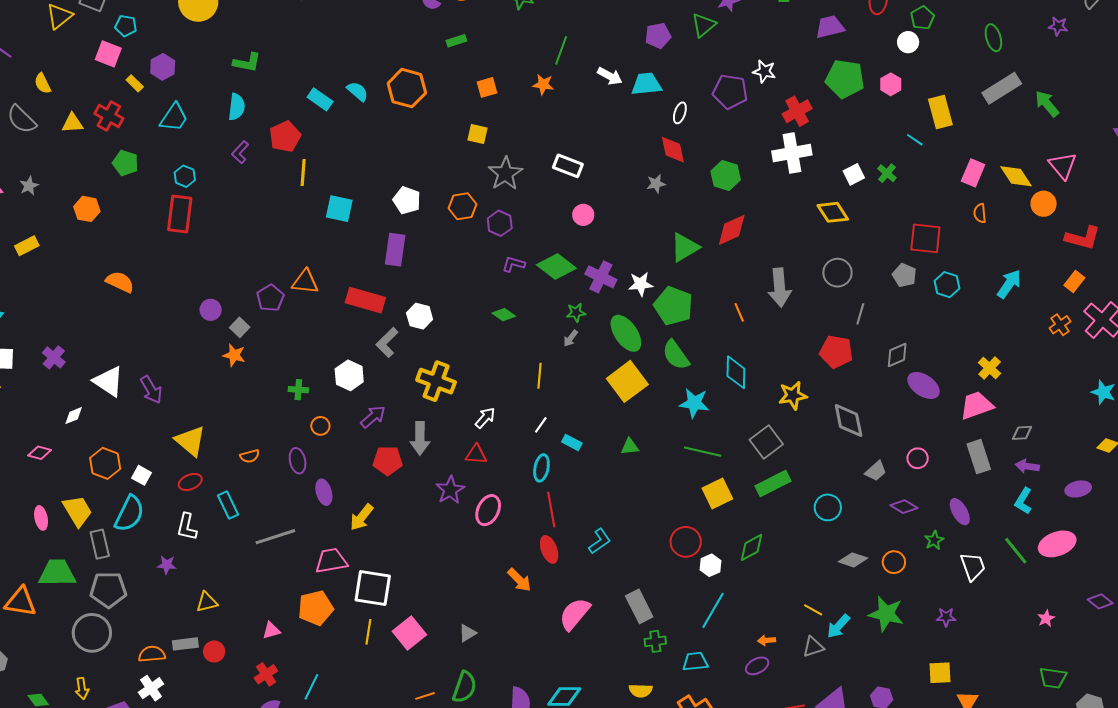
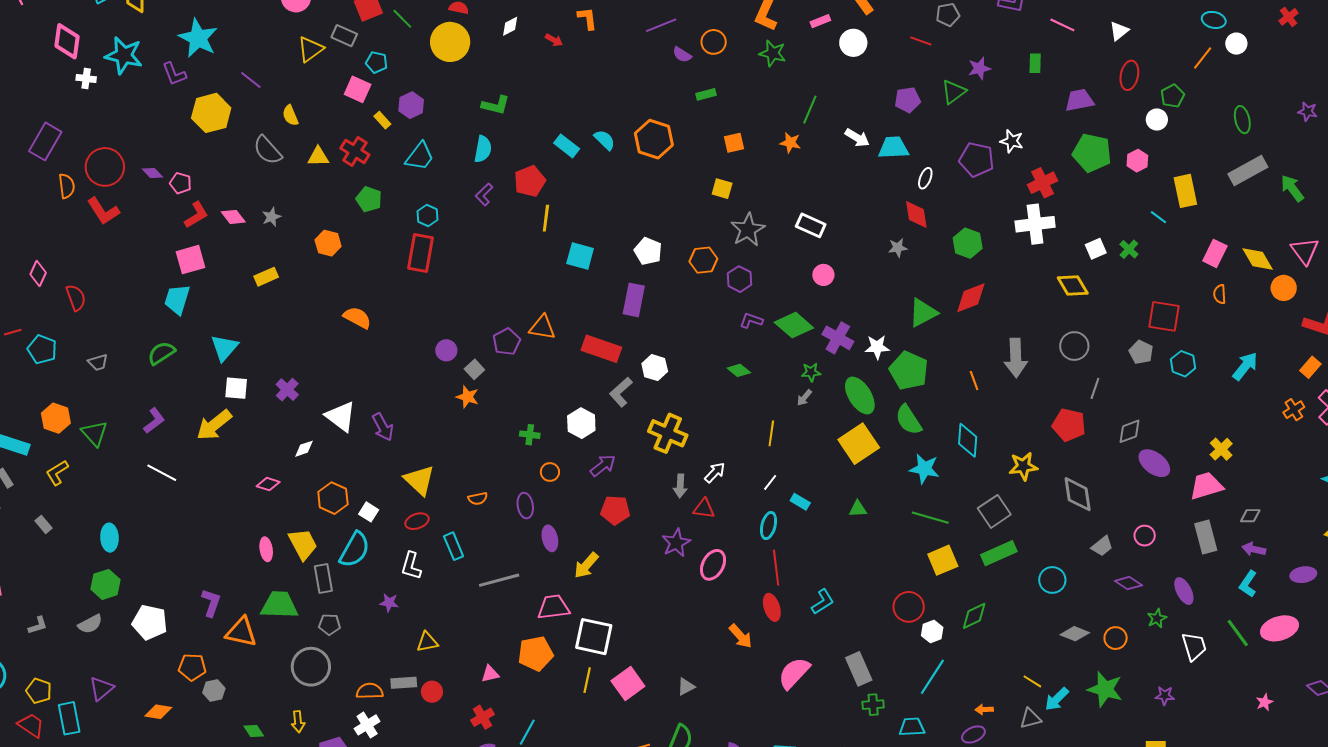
gray arrow: (420, 438) -> (680, 486), moved, size x0.7
gray pentagon: (108, 590) -> (330, 624), size x0.6

